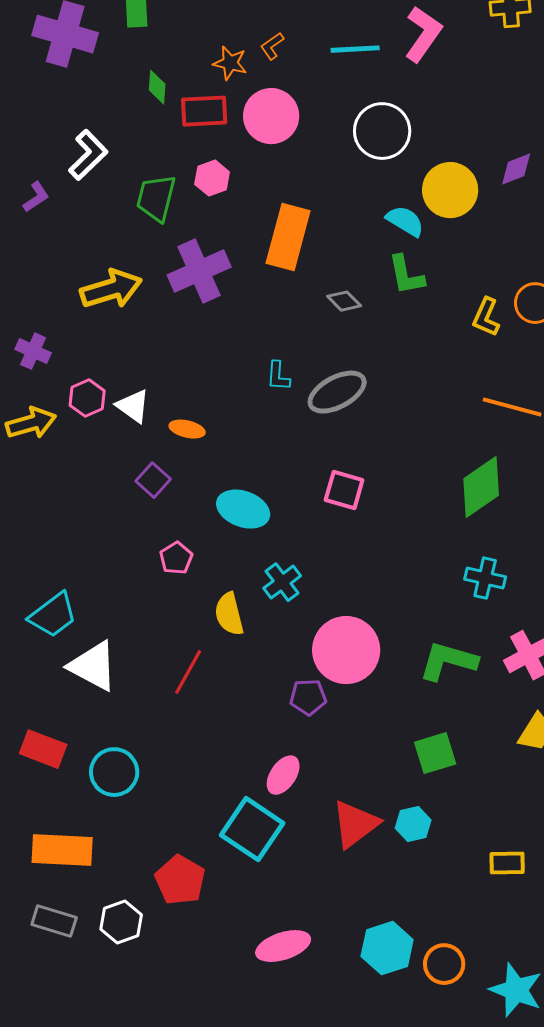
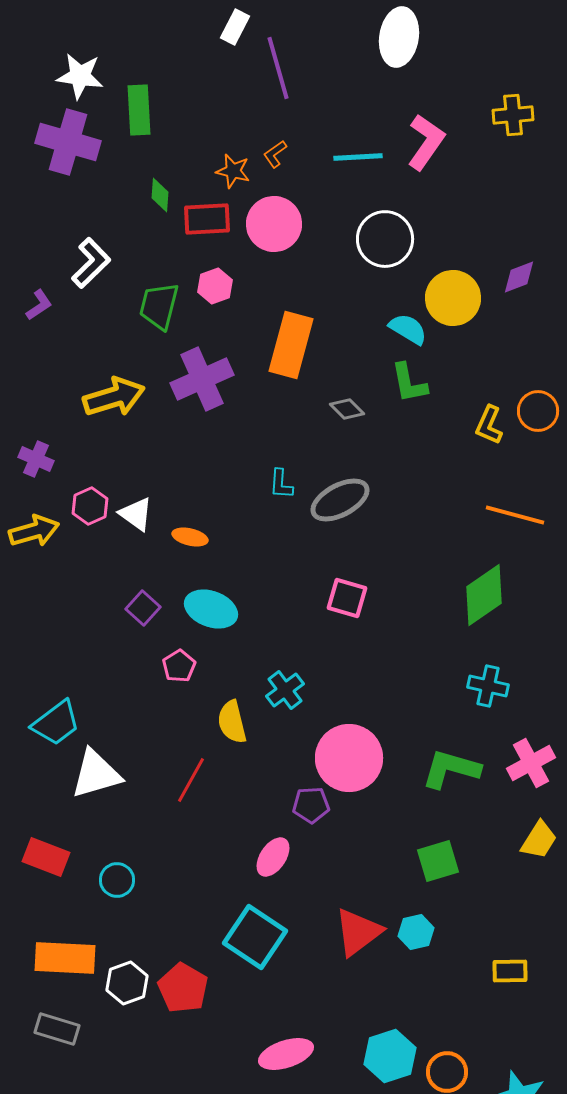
purple square: (153, 480) -> (143, 608), moved
cyan ellipse: (243, 509) -> (211, 609), moved
white triangle: (93, 666) -> (96, 774), turned -44
cyan circle: (114, 772) -> (117, 880), size x0.7
pink ellipse: (283, 775) -> (273, 857), moved
white hexagon: (121, 922) -> (127, 983), moved

